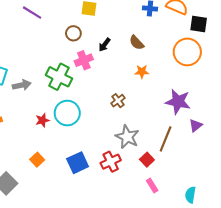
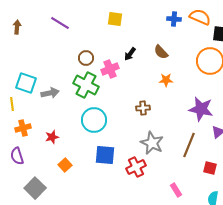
brown circle: (73, 33) -> (86, 58), moved
brown cross: (118, 101) -> (143, 108), turned 32
red star: (42, 120) -> (52, 137), moved
red square: (147, 160) -> (210, 168), moved, turned -32
blue square: (78, 163) -> (105, 155), moved, turned 30

